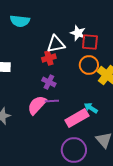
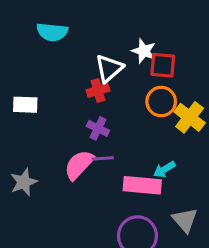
white triangle: (56, 44) -> (109, 68), turned -30
cyan arrow: (91, 108) -> (164, 169), turned -64
pink rectangle: (77, 118) -> (142, 185), turned 35

